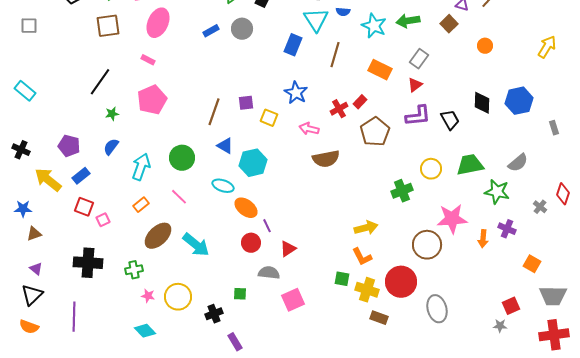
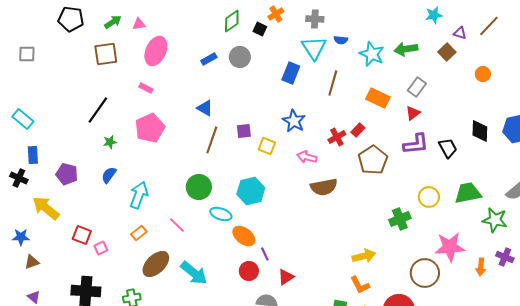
blue triangle: (225, 146) -> (205, 108), moved
green circle: (182, 158) -> (199, 187), moved
blue rectangle: (81, 176) -> (33, 155), moved, turned -54

